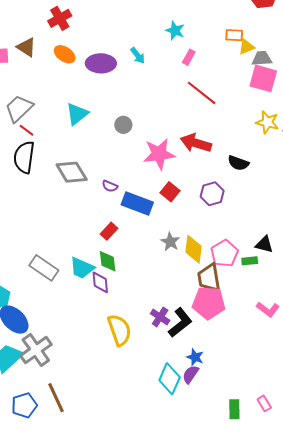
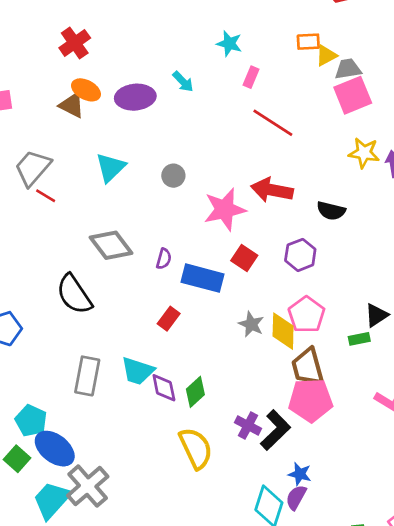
brown triangle: (26, 47) -> (72, 105), moved
pink square: (263, 78) -> (353, 95), turned -32
black semicircle: (24, 157) -> (74, 294), moved, turned -36
purple semicircle: (110, 186) -> (164, 259), turned -91
black triangle: (264, 244) -> (376, 315), turned -42
pink pentagon: (225, 253) -> (307, 315), moved
green diamond: (108, 261) -> (195, 392), moved, turned 60
gray rectangle: (44, 268) -> (87, 376), turned 72

